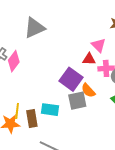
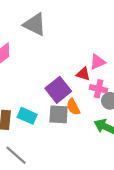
gray triangle: (34, 28) -> (35, 25), turned 35
pink triangle: (99, 45) -> (98, 62), turned 35

